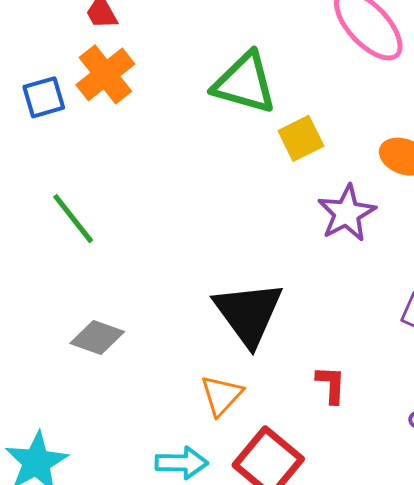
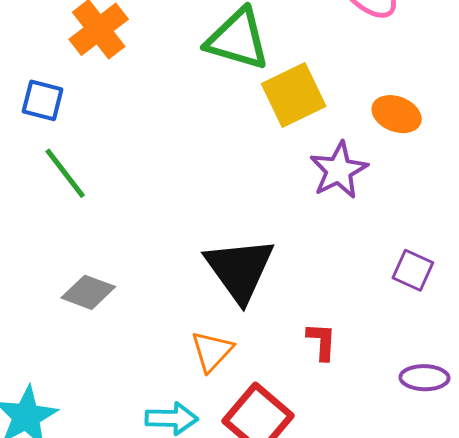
blue square: (44, 97) -> (43, 100), moved, turned 30
yellow square: (301, 138) -> (294, 95), size x1.4

